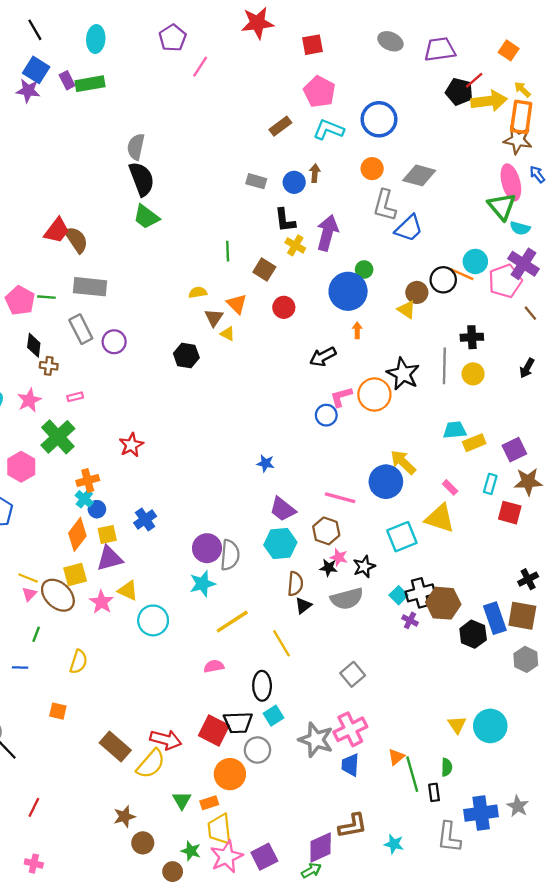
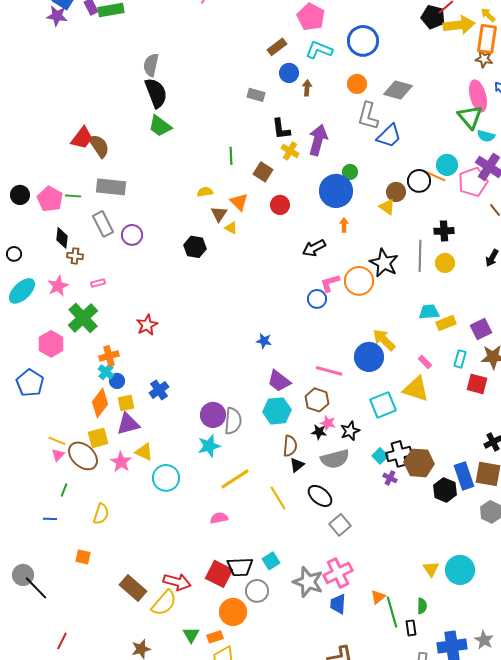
brown star: (518, 140) -> (484, 59), size x0.7
blue circle: (294, 182) -> (289, 73), moved
black ellipse: (262, 686) -> (320, 496), moved, turned -50

